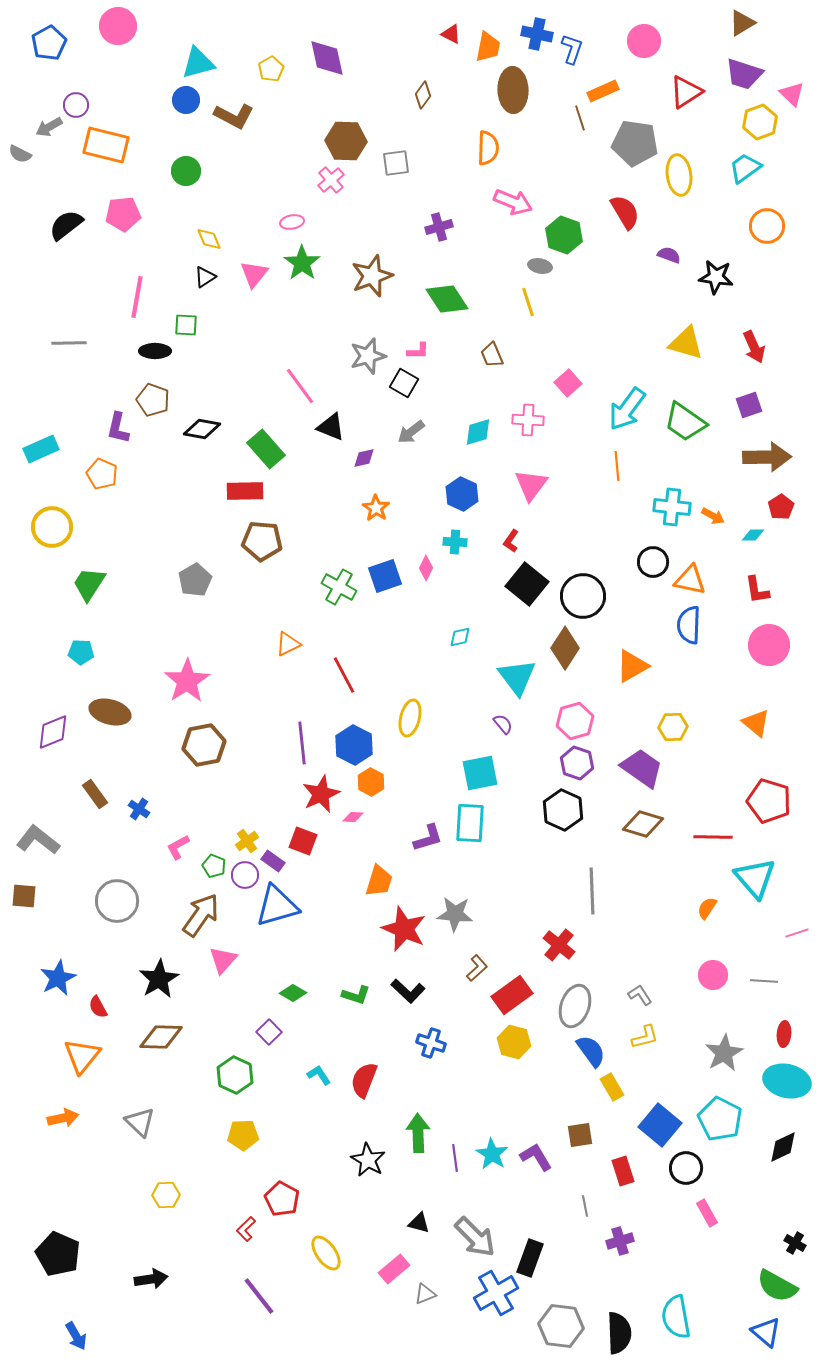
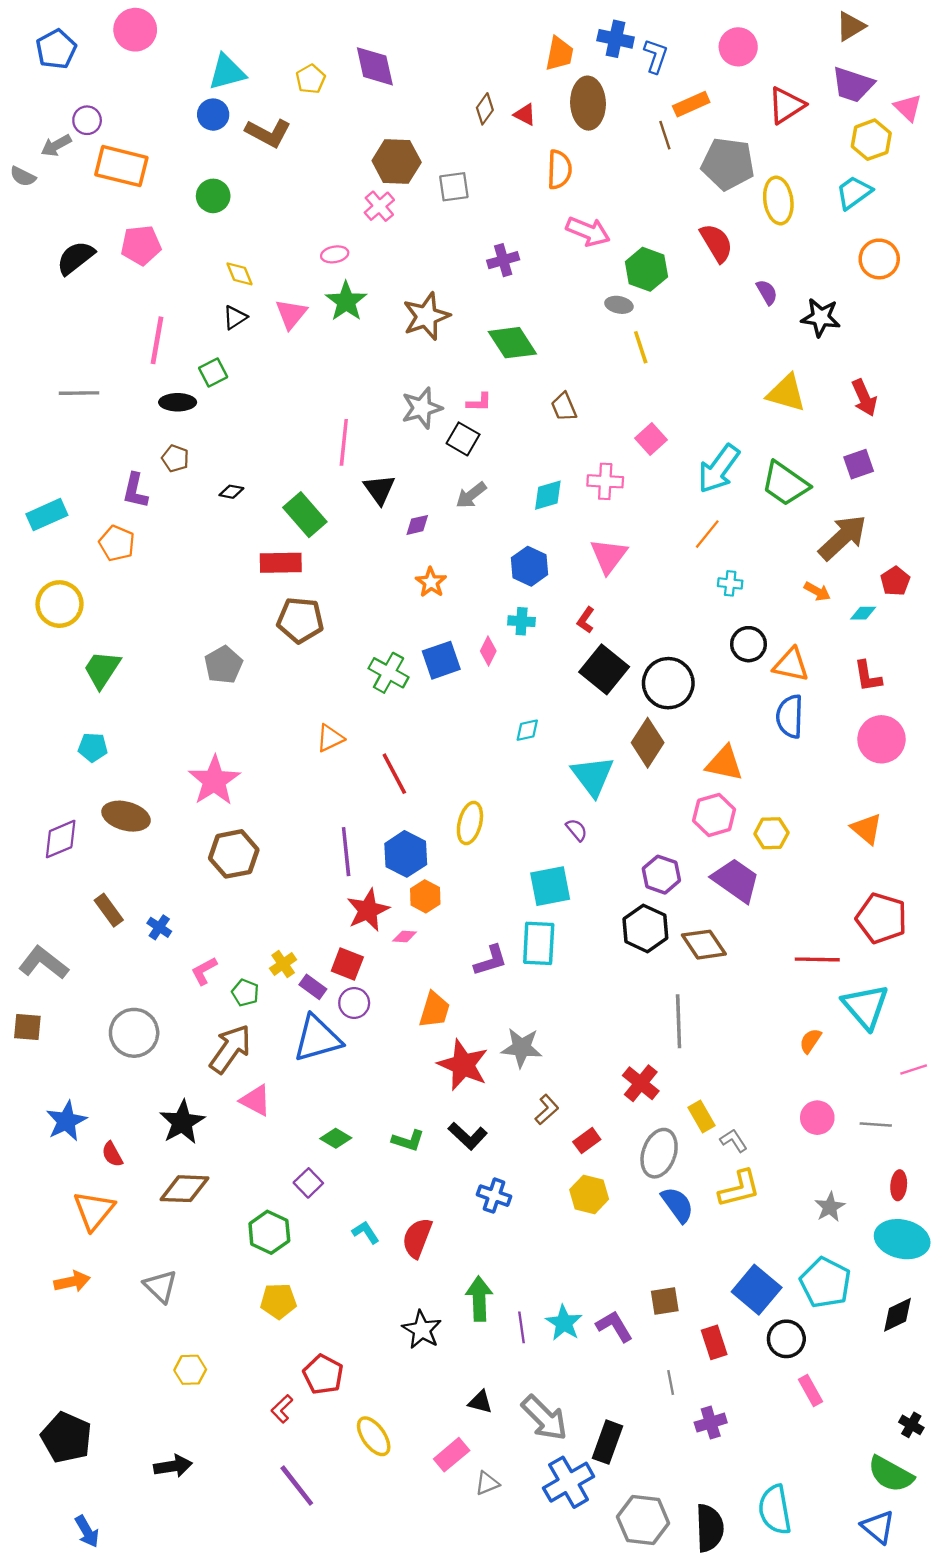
red triangle: (451, 34) -> (525, 115), moved
purple semicircle: (669, 255) -> (767, 292), turned 40
yellow line: (528, 302) -> (641, 347), moved
green square: (186, 325) -> (213, 372), turned -30
pink line: (300, 386) -> (344, 442), turned 42
brown pentagon: (153, 400) -> (175, 458), size x0.7
black triangle: (331, 427) -> (379, 489), turned 32
black diamond: (202, 429) -> (231, 492), size x0.6
brown arrow: (767, 457) -> (843, 538), moved, turned -42
orange line: (617, 466) -> (707, 534), turned 44
cyan cross: (672, 507) -> (730, 583), moved, size x0.6
orange triangle: (632, 666) -> (724, 763), turned 42
pink hexagon: (575, 721) -> (714, 815), moved
brown diamond: (643, 824) -> (704, 945), moved, turned 39
purple circle: (245, 875) -> (354, 1003), moved
pink triangle: (223, 960) -> (256, 1100), turned -44
red rectangle: (512, 995) -> (587, 1141), size x0.6
yellow L-shape: (645, 1037) -> (739, 1189), size x1.4
gray star: (724, 1053) -> (830, 1207), size x0.7
yellow rectangle: (612, 1087) -> (701, 1116), moved

